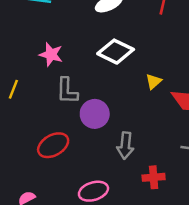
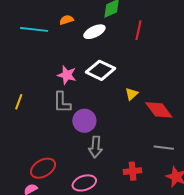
pink star: (51, 54) -> (67, 75), moved
red ellipse: (53, 145) -> (43, 168), moved
gray arrow: (125, 146) -> (96, 147), moved

